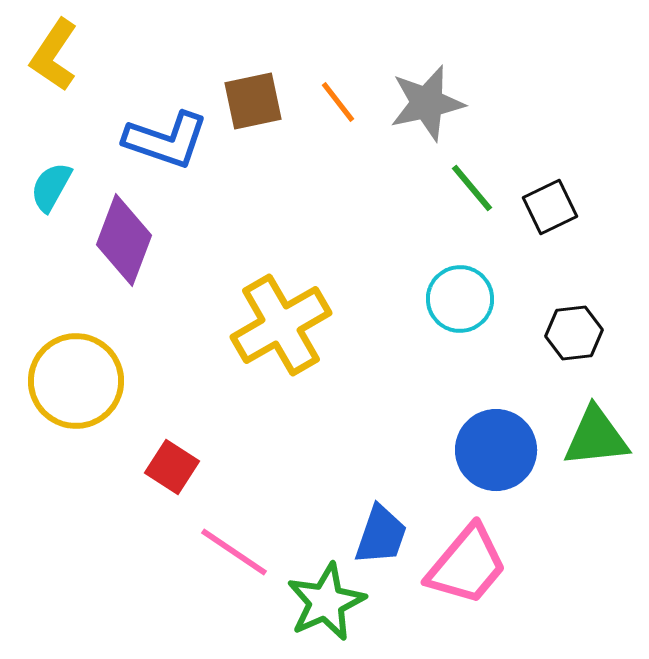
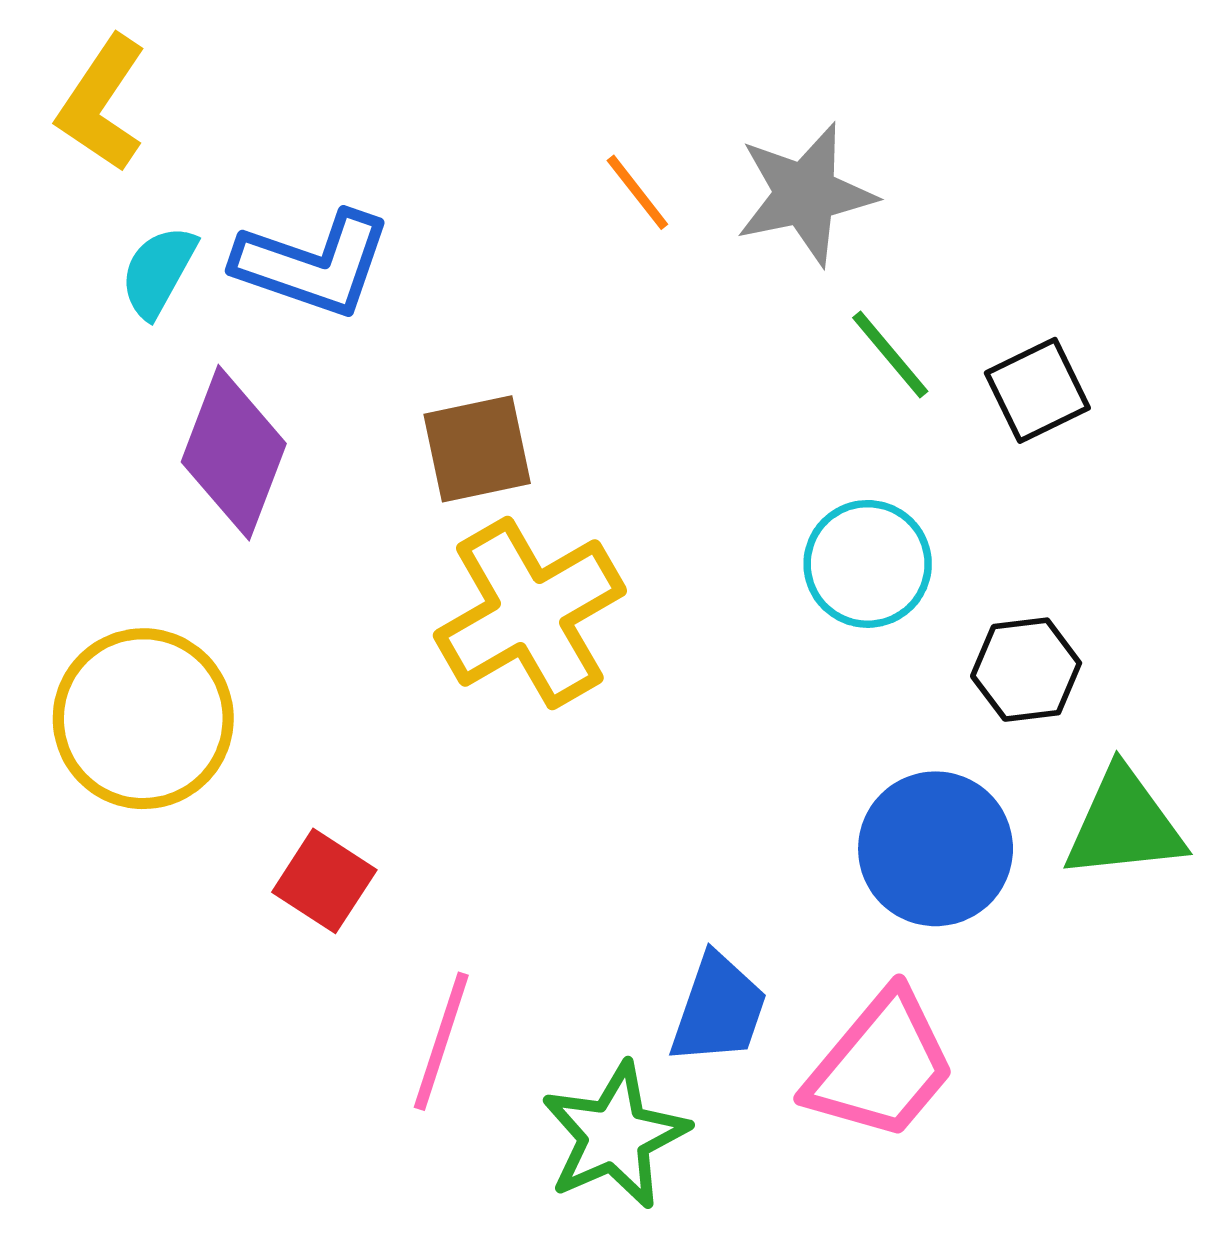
brown square: (253, 101) -> (477, 449), moved
cyan semicircle: (51, 187) -> (158, 272), moved
black hexagon: (574, 333) -> (1026, 670), moved
pink line: (234, 552) -> (441, 1041), turned 74

